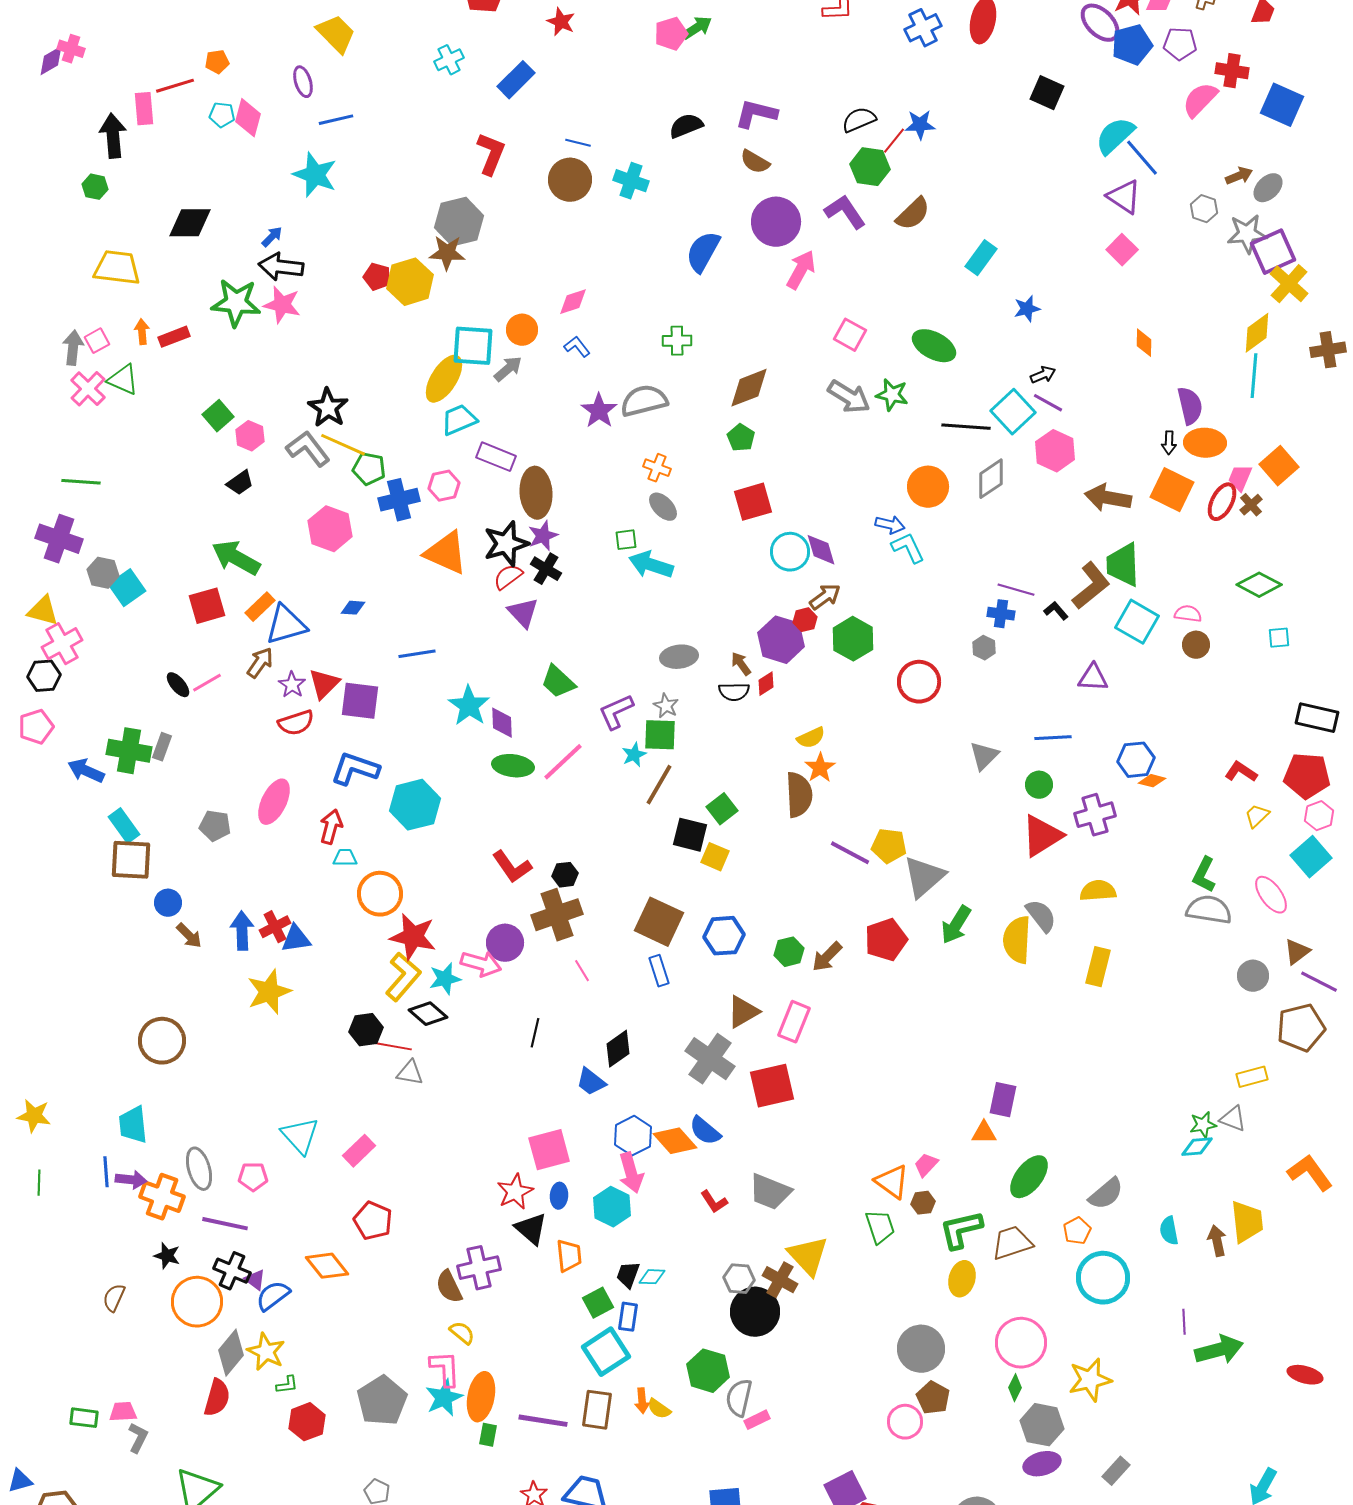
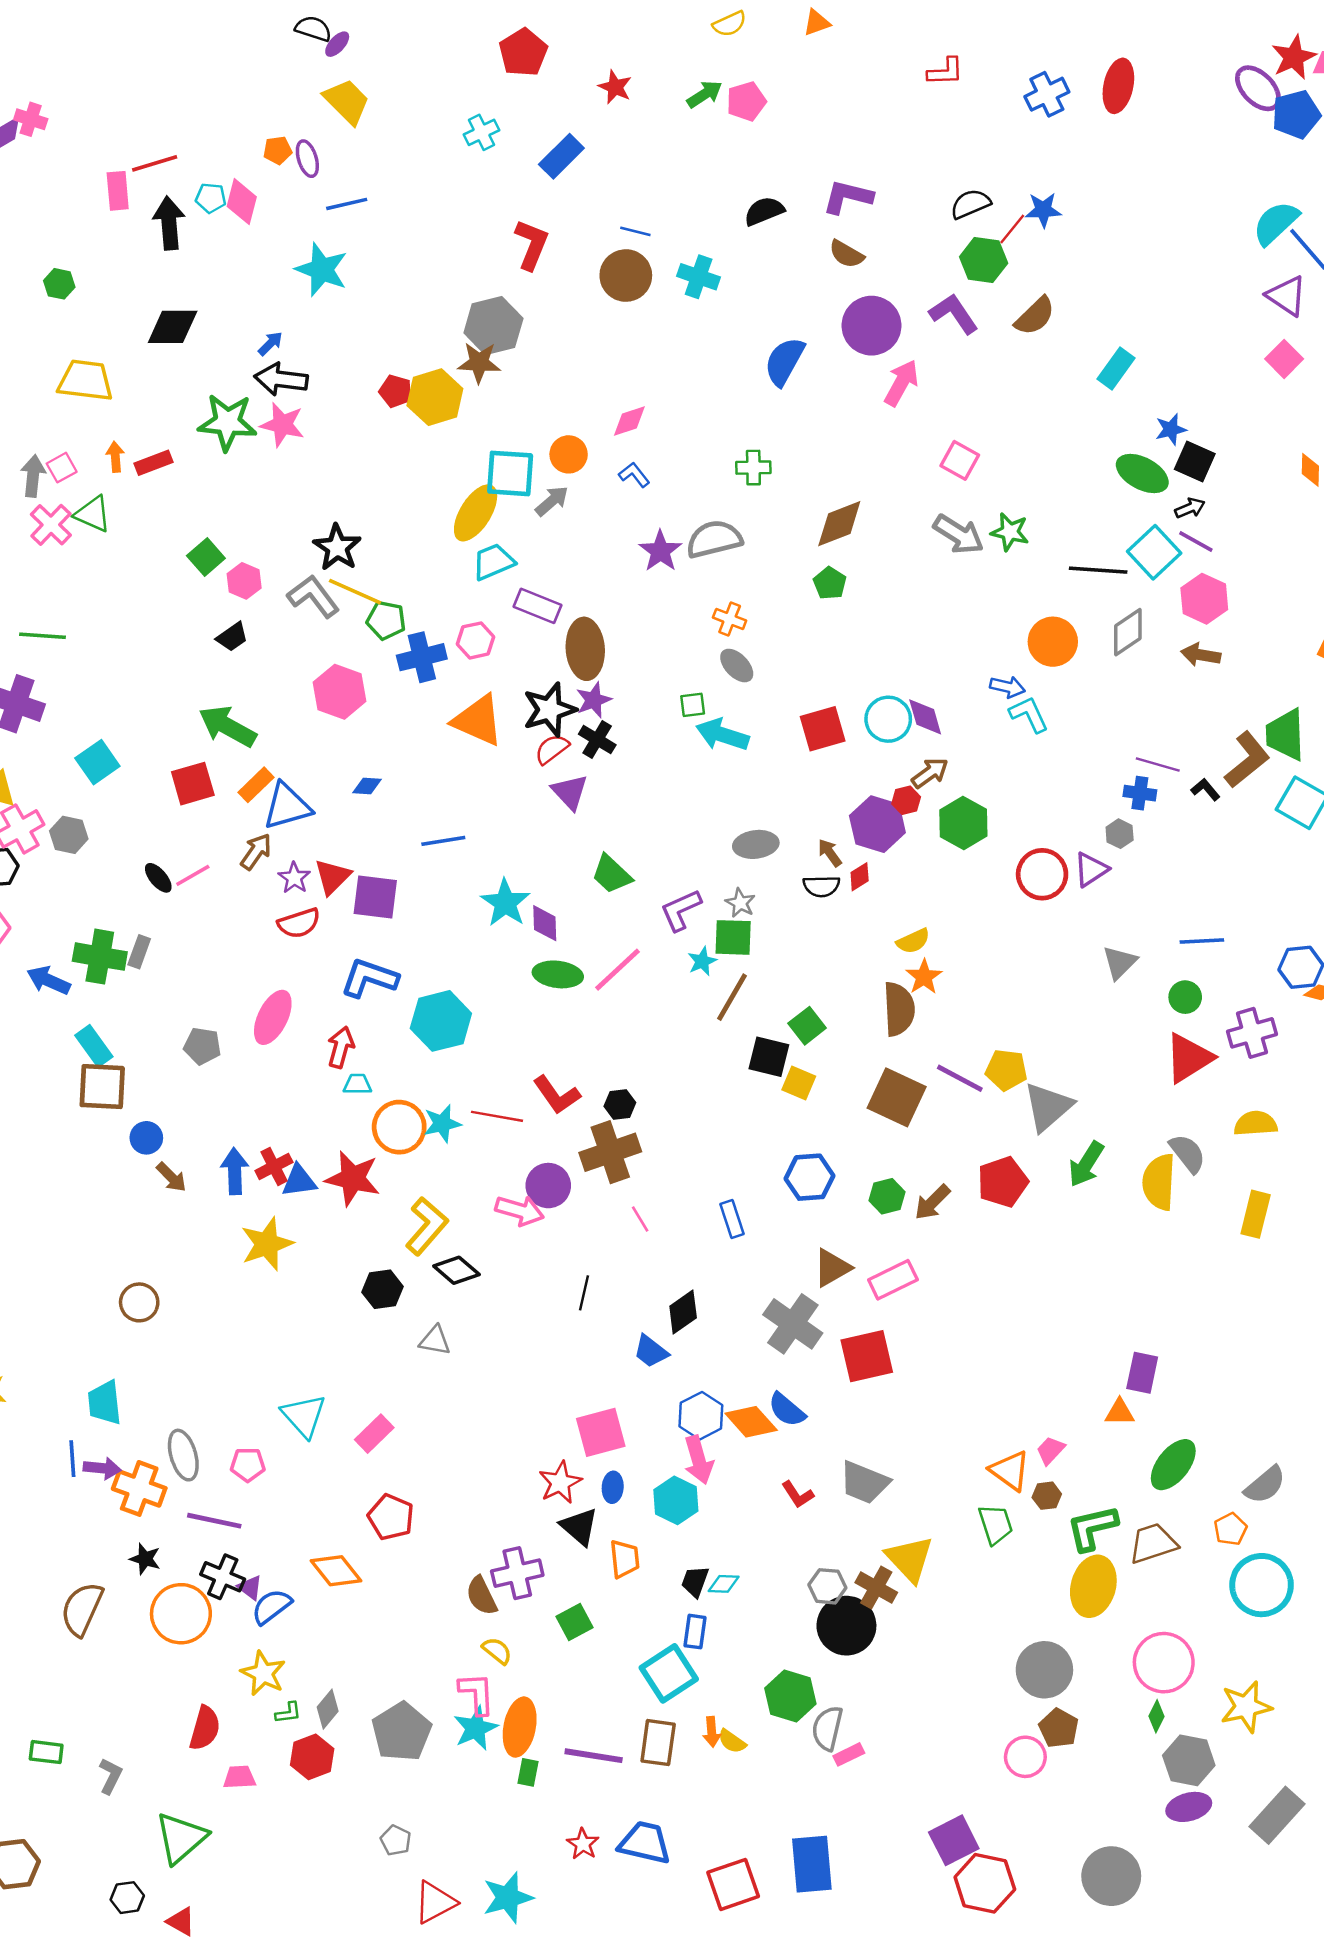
green arrow: (697, 28) -> (705, 94), moved
orange pentagon: (217, 62) -> (278, 150), moved
black square: (1047, 93) -> (1195, 462), moved
black arrow: (113, 136) -> (169, 223), moved
green ellipse: (934, 346) -> (1142, 473), moved
brown arrow: (1108, 498) -> (1201, 655), moved, size x0.7
red square: (753, 502) -> (823, 729), moved
gray hexagon: (103, 573) -> (69, 835), moved
purple triangle: (1093, 678) -> (1091, 869), moved, turned -36
brown square: (659, 922) -> (897, 1097), moved
red star: (413, 937) -> (353, 1178), moved
cyan star: (445, 979) -> (442, 1124), moved
pink rectangle: (794, 1022) -> (893, 1280), turned 42
brown circle: (162, 1041) -> (139, 1302), size x0.7
red line: (390, 1046) -> (497, 1116), moved
yellow ellipse: (962, 1279) -> (1093, 1586), size x1.4
brown semicircle: (114, 1298) -> (82, 1609), size x1.6
green square: (598, 1303) -> (575, 1622), moved
gray diamond: (231, 1353) -> (328, 1709), moved, size x0.7
pink trapezoid: (123, 1412) -> (239, 1777), moved
gray rectangle: (1116, 1471) -> (1277, 1815), size x1.6

